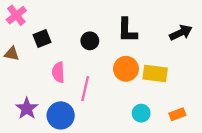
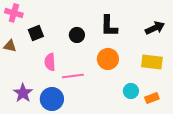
pink cross: (16, 15) -> (14, 13), turned -36
yellow rectangle: (155, 73) -> (152, 62), moved
pink line: (85, 89) -> (73, 76), turned 70
cyan circle: (141, 113) -> (131, 91), moved

